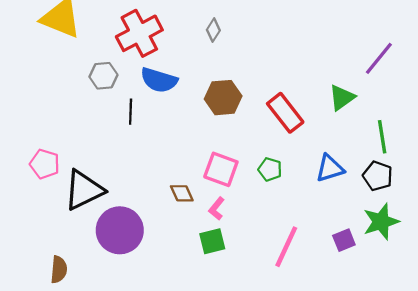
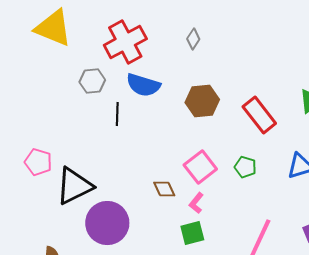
pink square: (221, 169) -> (200, 167), turned 32

